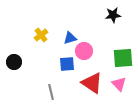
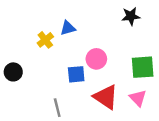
blue triangle: (70, 38) -> (68, 28), moved

